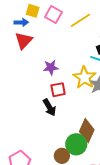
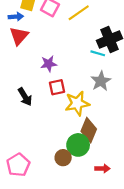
yellow star: (84, 78) -> (77, 103), moved, turned 30
black arrow: (49, 107) -> (25, 97), moved

